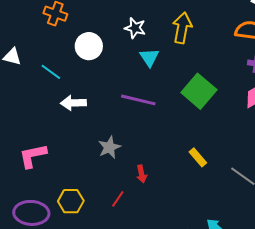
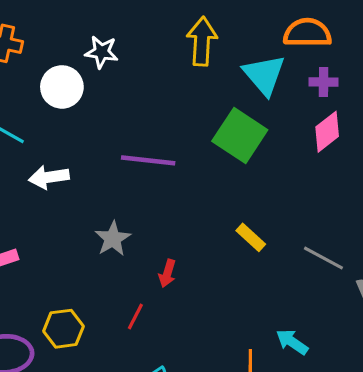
white star: (135, 28) -> (102, 52), moved
cyan triangle: (149, 57) -> (264, 75), moved, size x1.4
red arrow: (142, 174) -> (167, 273), turned 36

